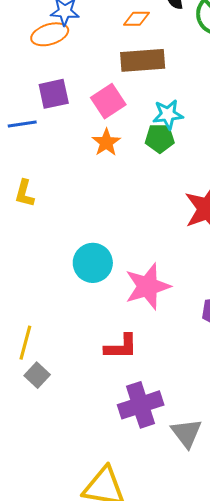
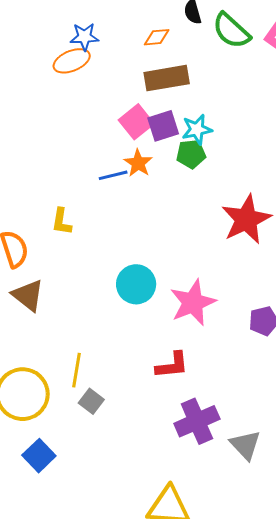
purple square: (54, 94) -> (163, 126), moved
blue line: (22, 124) -> (113, 175), moved

